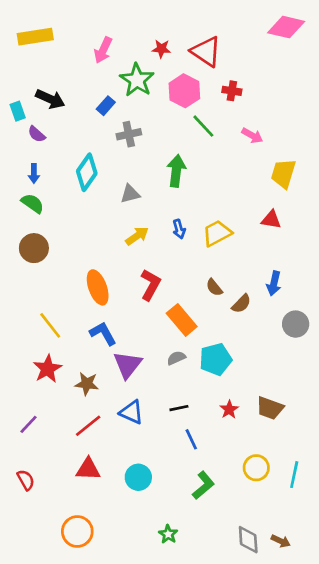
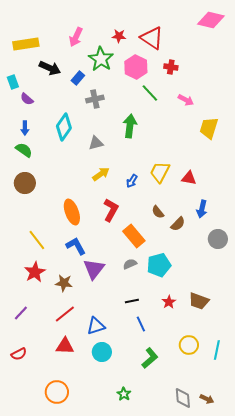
yellow rectangle: (35, 37) -> (26, 44), moved
black arrow: (50, 99) -> (50, 68), moved
red triangle: (271, 220) -> (189, 178), moved
blue arrow: (179, 229) -> (132, 181), moved, turned 48
yellow trapezoid: (217, 233) -> (160, 172), turned -35
blue triangle: (132, 412) -> (96, 326), moved, turned -42
red semicircle: (26, 480) -> (19, 354), turned 91

